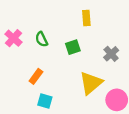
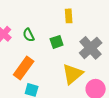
gray cross: (111, 54) -> (91, 48), size x1.6
orange rectangle: (36, 76) -> (24, 68), size x1.6

